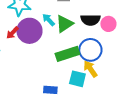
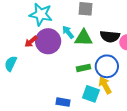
green triangle: (64, 24) -> (84, 38), turned 30
green rectangle: (67, 54) -> (84, 68), size x0.6

